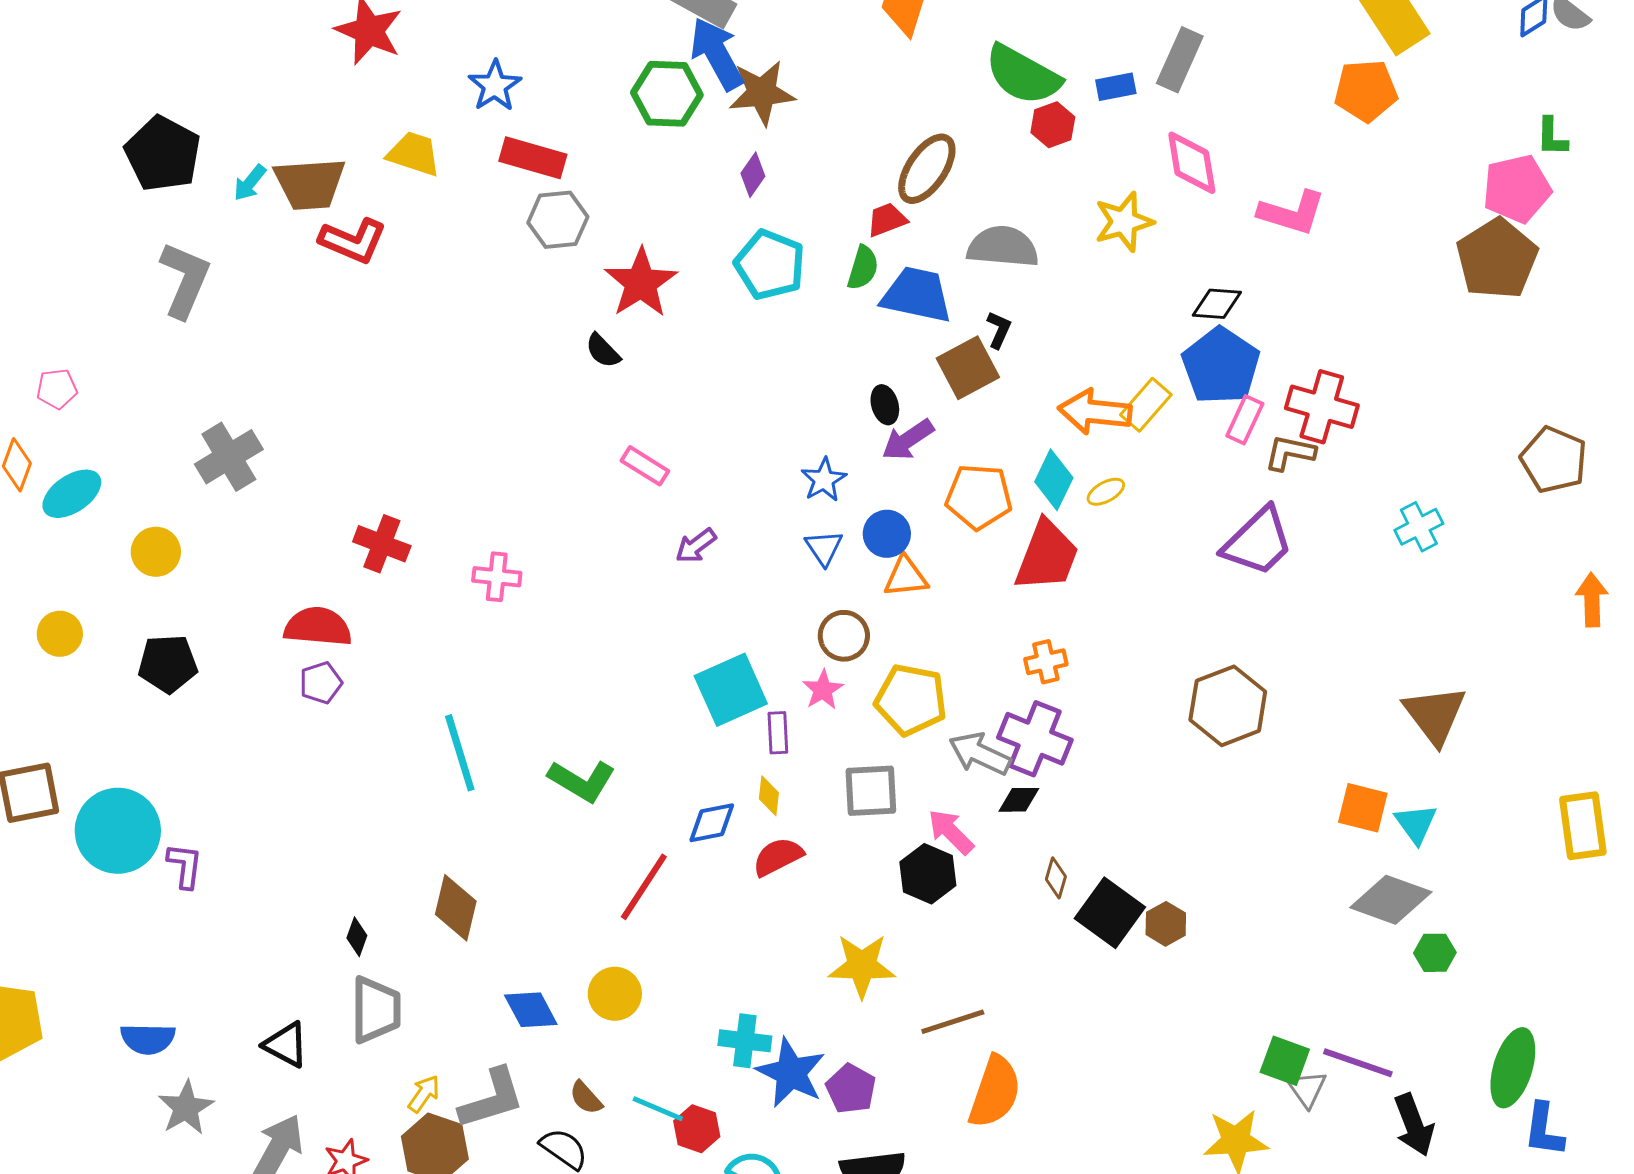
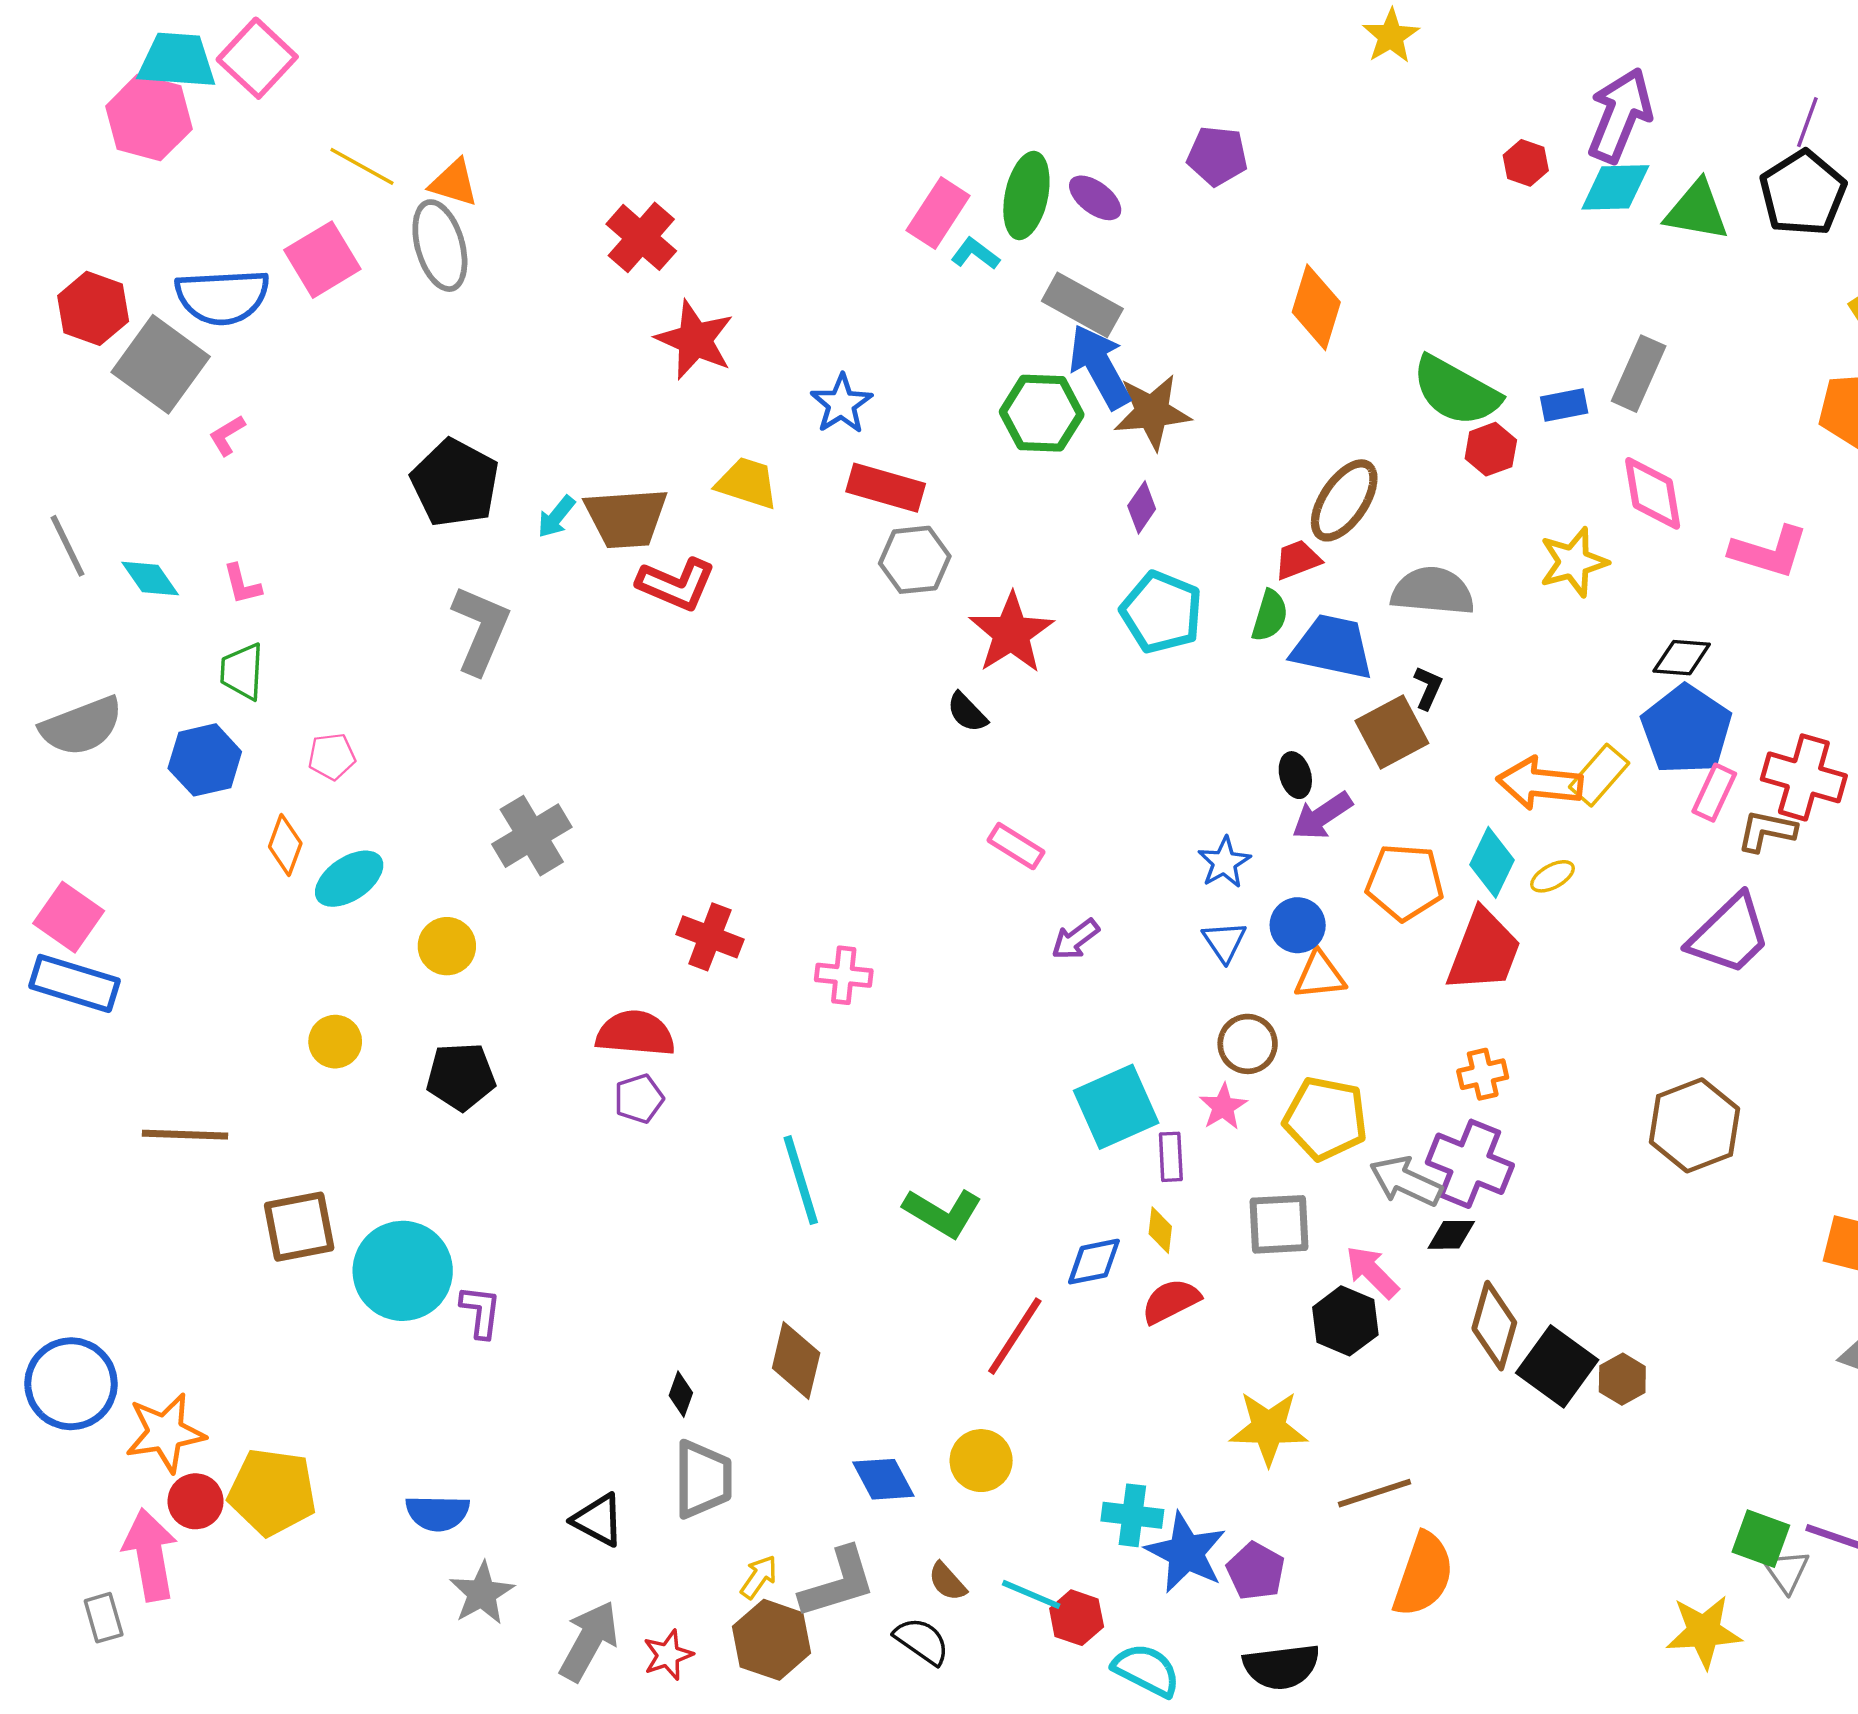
brown diamond: (1056, 878) -> (1494, 1326), size x1.8

